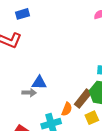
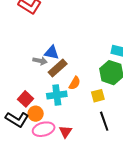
brown rectangle: (83, 99) -> (58, 68), moved

